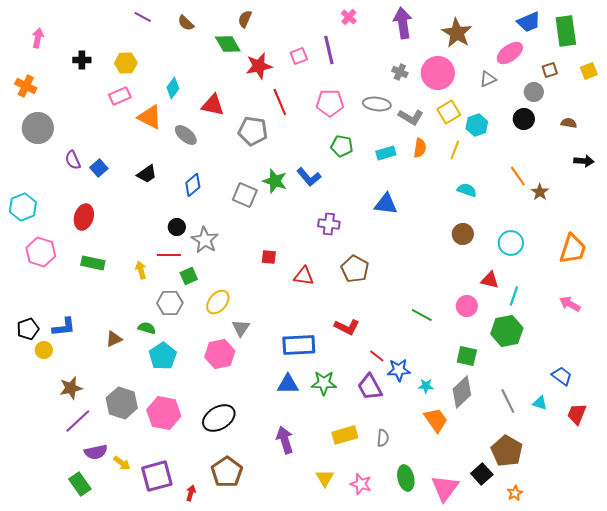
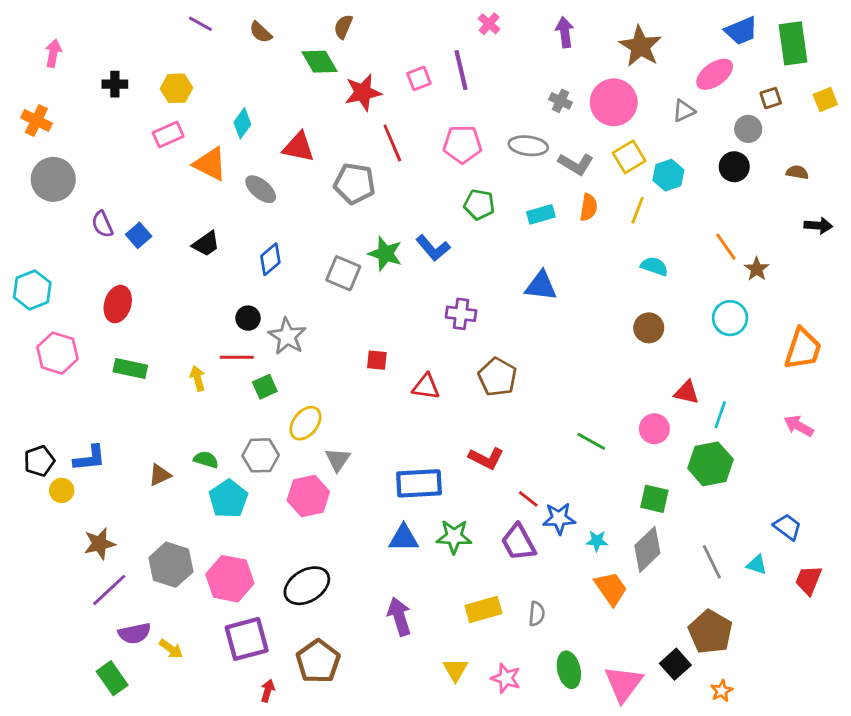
purple arrow: (403, 23) -> (565, 32), size x0.7
cyan circle: (511, 243) -> (730, 318), moved
gray hexagon: (170, 303) -> (261, 455), moved
purple square: (157, 476) -> (247, 639), moved

